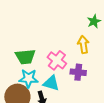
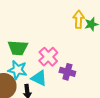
yellow arrow: (83, 45) -> (79, 19), moved

